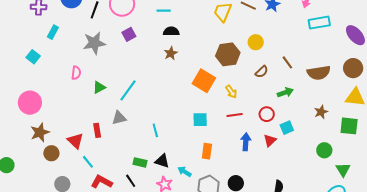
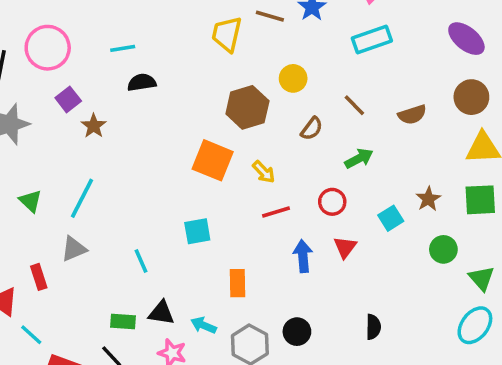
cyan rectangle: (319, 23) -> (372, 40), moved
brown star: (171, 53) -> (94, 126), moved
brown semicircle: (319, 73) -> (412, 115), size x0.7
green triangle: (99, 87) -> (30, 201), turned -40
brown star: (321, 112) -> (428, 199), moved
cyan square: (200, 120) -> (197, 231), moved
cyan square: (287, 128) -> (391, 218), moved

